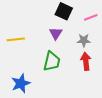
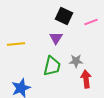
gray star: (84, 40) -> (76, 61), moved
red arrow: (86, 61) -> (86, 79), moved

